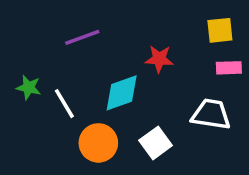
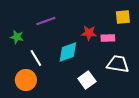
pink rectangle: (229, 68) -> (108, 38), moved
green star: (29, 88) -> (17, 37), moved
orange circle: (98, 143) -> (26, 80), moved

